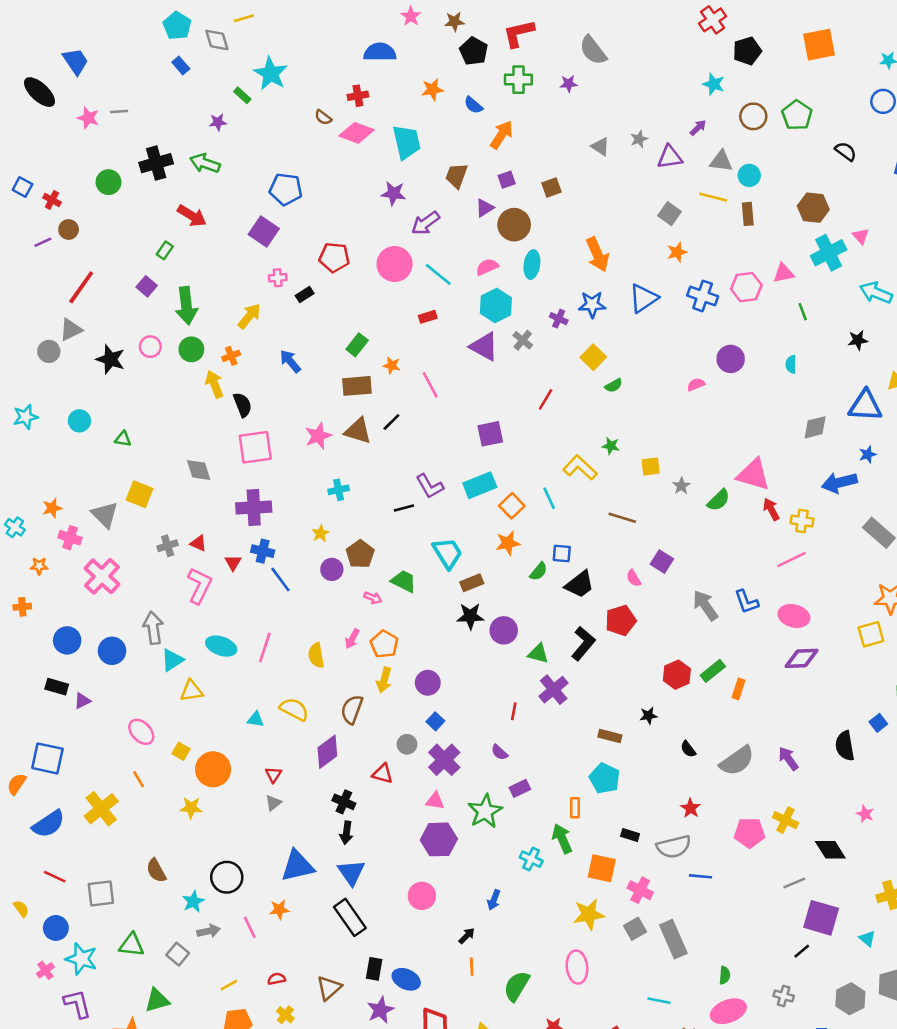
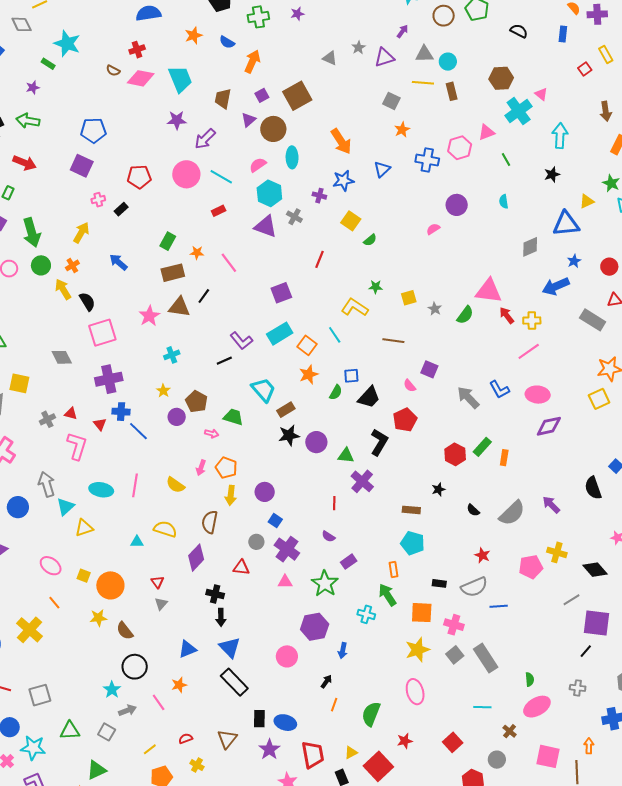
brown square: (551, 188) -> (297, 96), size x1.8
cyan arrow: (876, 293) -> (560, 136), turned 80
blue triangle: (644, 298) -> (382, 169), size x0.7
yellow semicircle: (316, 655) -> (175, 485), turned -36
purple hexagon: (439, 839) -> (315, 627), moved
blue triangle: (297, 866) -> (187, 649), size x0.7
brown semicircle: (156, 871) -> (125, 631), moved
orange line: (472, 967) -> (334, 705), turned 32

